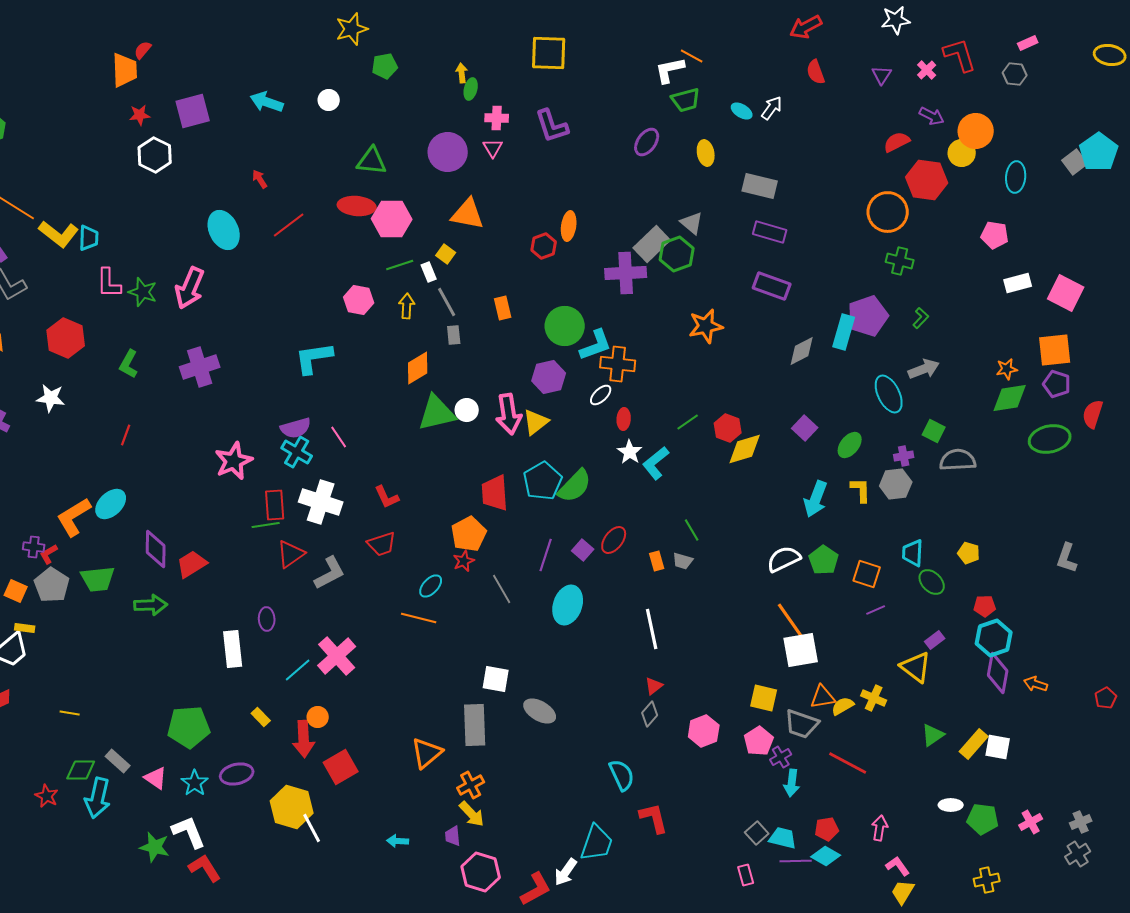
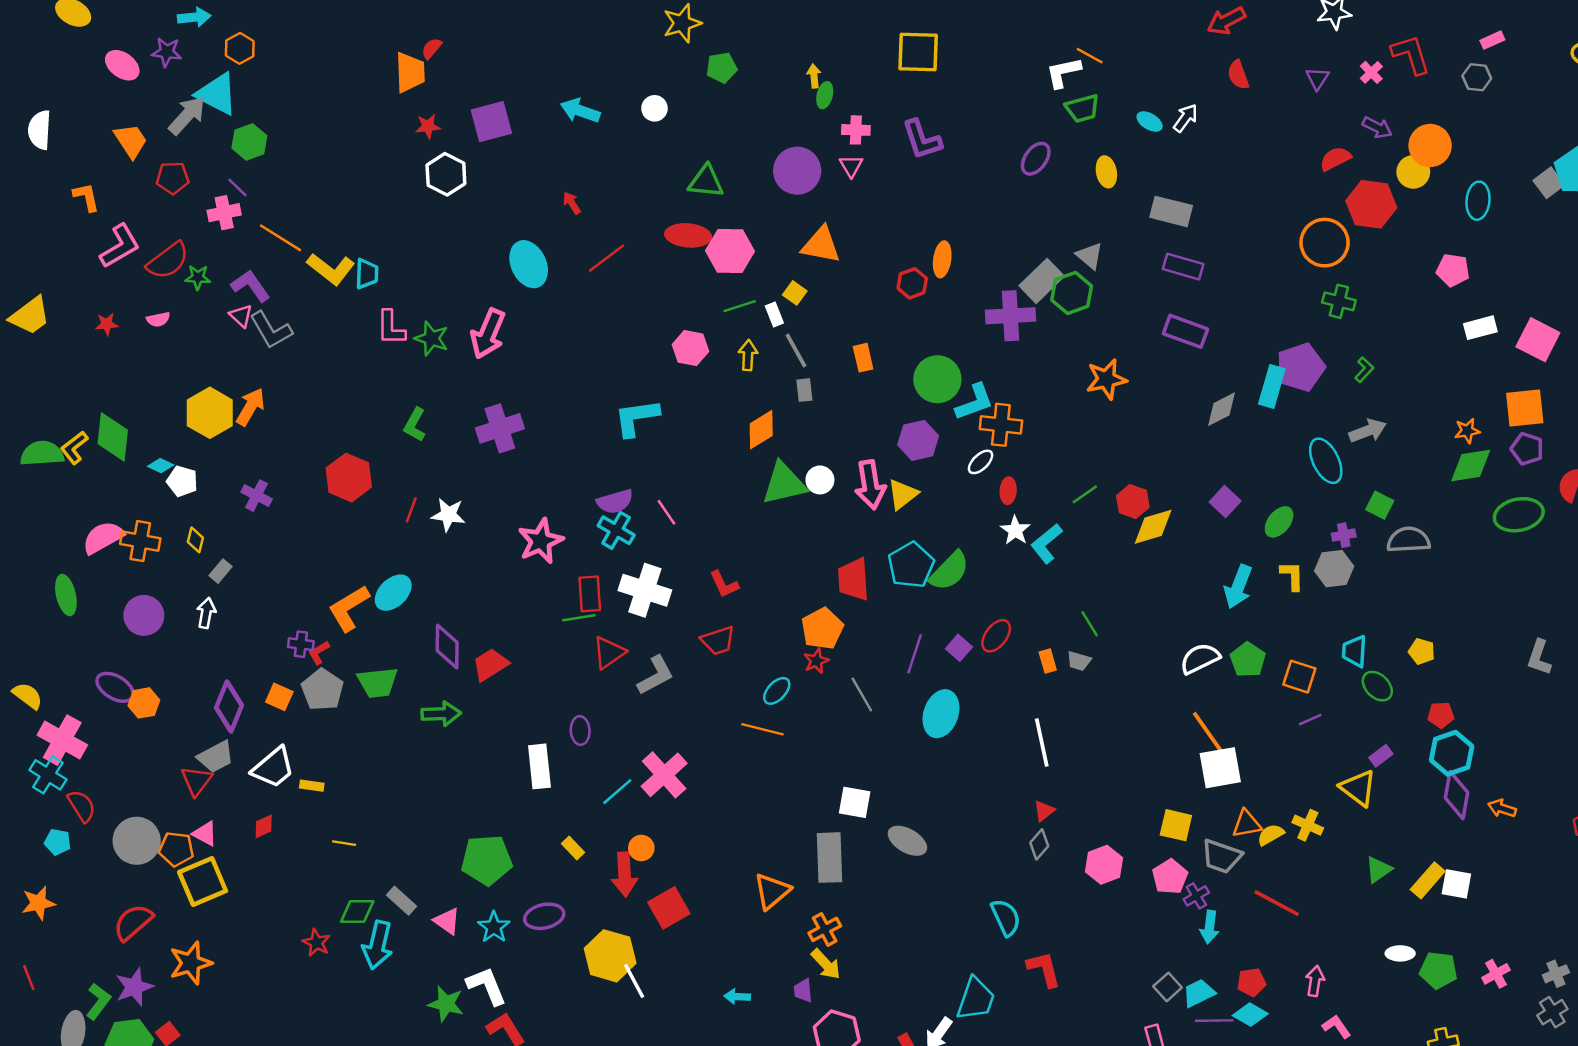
red hexagon: (66, 338) -> (349, 478), moved
white star: (51, 398) -> (448, 515), moved
yellow rectangle: (25, 628) -> (312, 786), moved
cyan trapezoid: (783, 838) -> (1199, 993), turned -40

